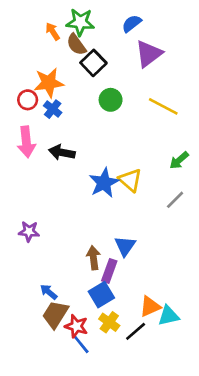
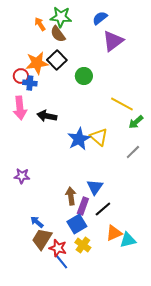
black square: (93, 63) -> (57, 60), moved
yellow line: (163, 106) -> (122, 104), moved
blue cross: (53, 109) -> (30, 83), moved, turned -32
black line: (136, 331) -> (103, 209), moved

